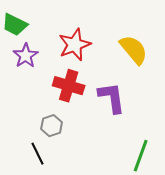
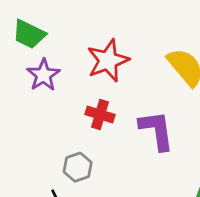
red cross: (69, 86) -> (100, 114), size x0.7

